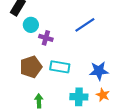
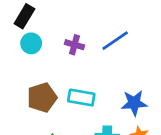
cyan circle: (31, 25) -> (31, 43), moved
purple cross: (46, 38) -> (74, 45), moved

